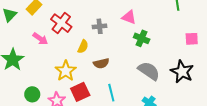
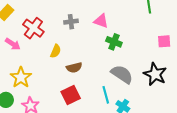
gray cross: (100, 26) -> (71, 22), moved
yellow star: (66, 71) -> (21, 77), moved
red square: (80, 92) -> (71, 95), moved
cyan line: (111, 93) -> (106, 95), moved

